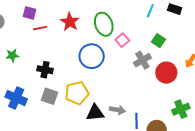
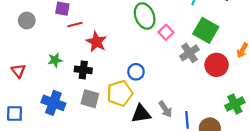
red star: (70, 22) -> (96, 42), moved
green square: (158, 41) -> (206, 30), size x1.6
green star: (12, 55) -> (55, 60), moved
blue circle: (92, 56) -> (136, 72), moved, size x0.6
gray arrow: (117, 110) -> (165, 109), turned 49

